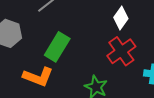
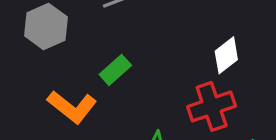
green rectangle: (57, 47) -> (115, 70), size x0.7

